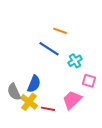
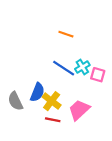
blue line: (49, 49) -> (64, 68), moved
pink square: (89, 81) -> (98, 75), moved
yellow cross: (29, 102) -> (52, 101), moved

